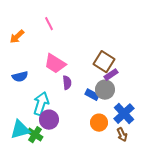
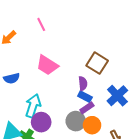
purple rectangle: (111, 75) -> (87, 108), moved
purple semicircle: (67, 83) -> (83, 83), moved
gray circle: (105, 90) -> (76, 121), moved
blue cross: (124, 114) -> (117, 96), moved

